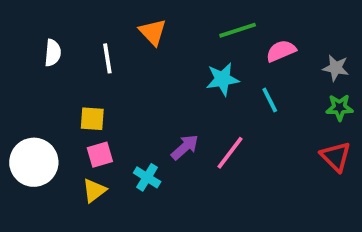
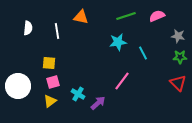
orange triangle: (153, 32) -> (81, 17), turned -35
pink semicircle: (281, 51) -> (157, 16), moved
purple arrow: (185, 147) -> (98, 103), moved

